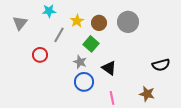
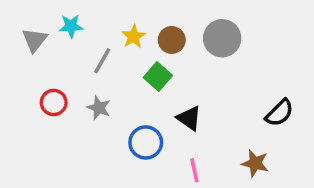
cyan star: (49, 11) -> (71, 26), moved
red circle: (40, 55) -> (54, 102), moved
gray star: (80, 62) -> (99, 108), moved
black semicircle: (161, 65) -> (279, 113), turned -30

